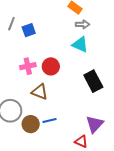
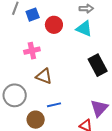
red circle: (51, 66) -> (54, 25), moved
brown circle: (31, 124) -> (36, 120), moved

